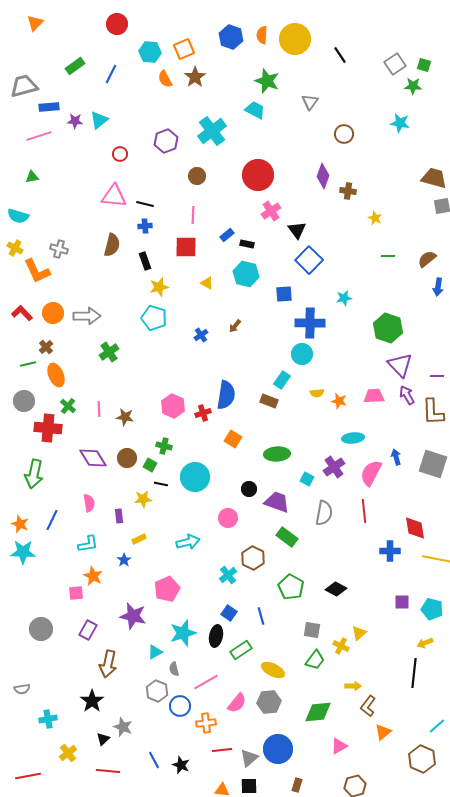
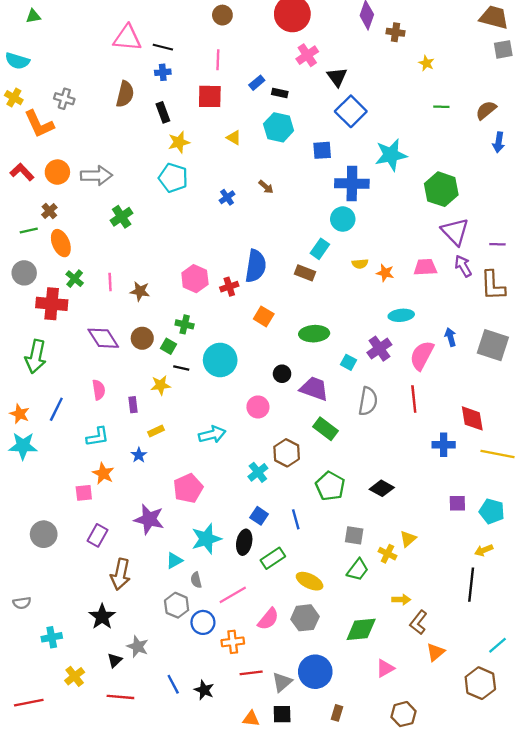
cyan star: (344, 298) -> (391, 155), size x1.8
brown arrow: (235, 326) -> (266, 187), turned -88

